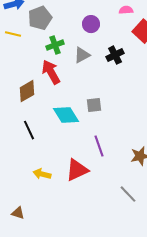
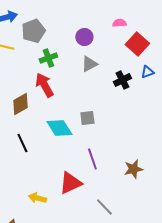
gray triangle: (82, 55) -> (89, 64), moved
black cross: (115, 55) -> (122, 80), moved
yellow arrow: (42, 174) -> (37, 198), moved
gray line: (128, 194) -> (104, 207), moved

